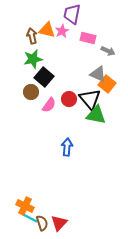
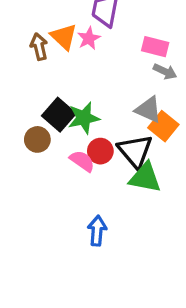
orange triangle: (47, 30) -> (64, 37), turned 30
pink rectangle: (88, 38) -> (155, 47), moved
green star: (33, 59) -> (84, 118), moved
pink semicircle: (49, 105) -> (82, 161), moved, turned -91

